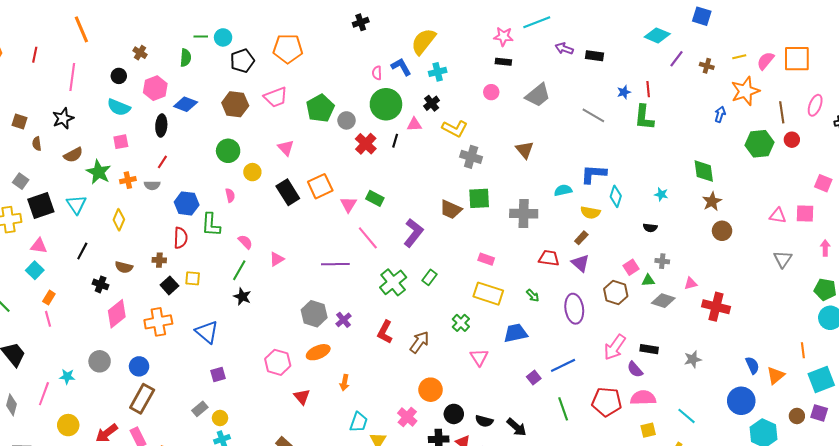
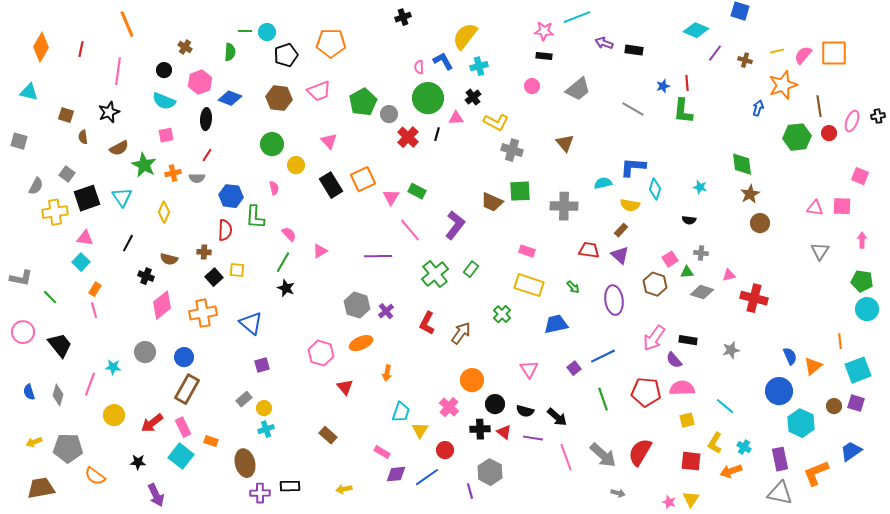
pink ellipse: (815, 105) -> (852, 121), moved
pink triangle: (479, 357) -> (529, 369), moved

